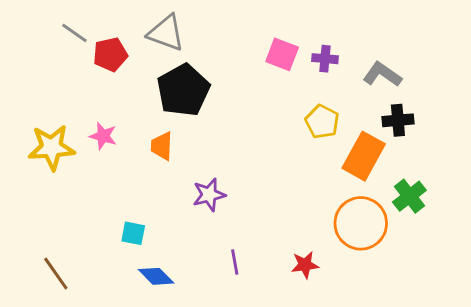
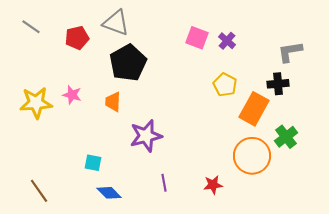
gray line: (74, 33) -> (31, 27), moved
purple cross: (325, 59) -> (227, 41), turned 36
gray L-shape: (382, 74) -> (290, 52), moved, turned -44
purple star: (209, 195) -> (146, 136), size x1.4

